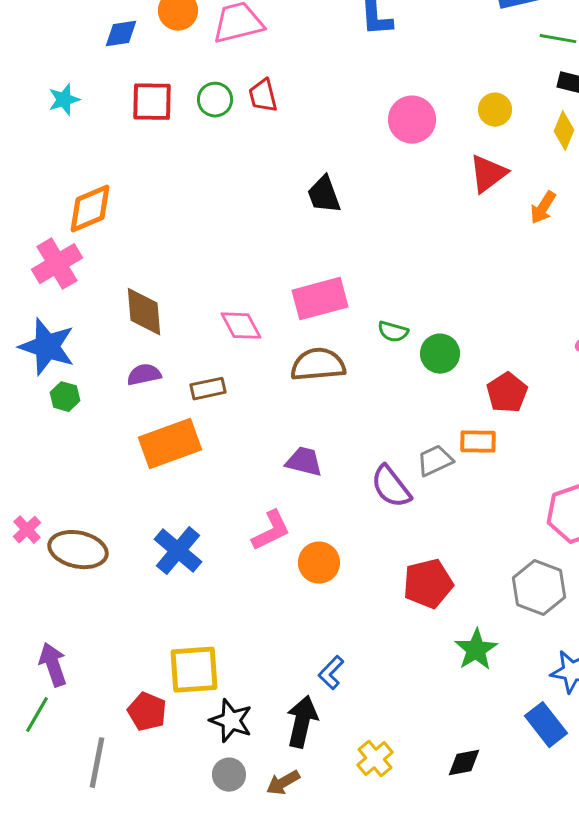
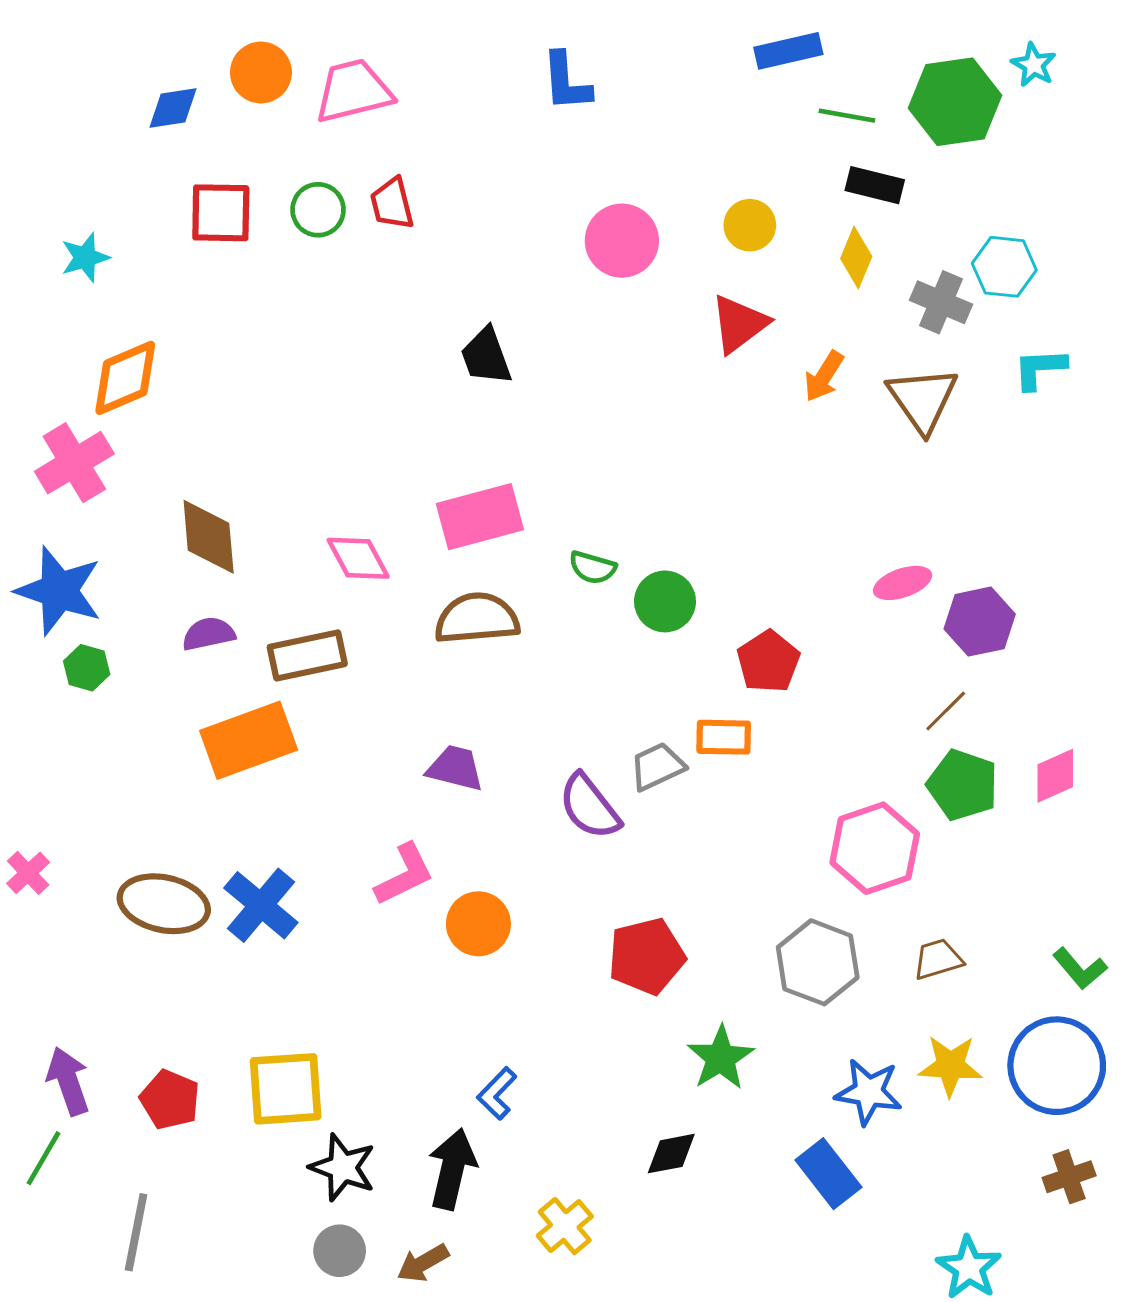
cyan star: (64, 100) -> (85, 258), moved
brown rectangle: (208, 389) -> (307, 655), size x1.4
brown ellipse: (78, 550) -> (164, 904), moved
red pentagon: (147, 712) -> (170, 1100), moved
black diamond: (464, 763) -> (671, 1154), moved

